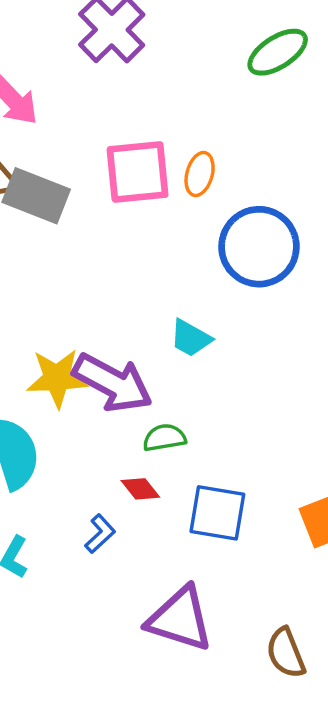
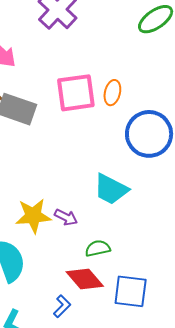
cyan trapezoid: (191, 338) -> (111, 189), size x1.4
purple arrow: (113, 383) -> (66, 217), size x0.5
red diamond: (140, 489) -> (85, 279), size x1.6

